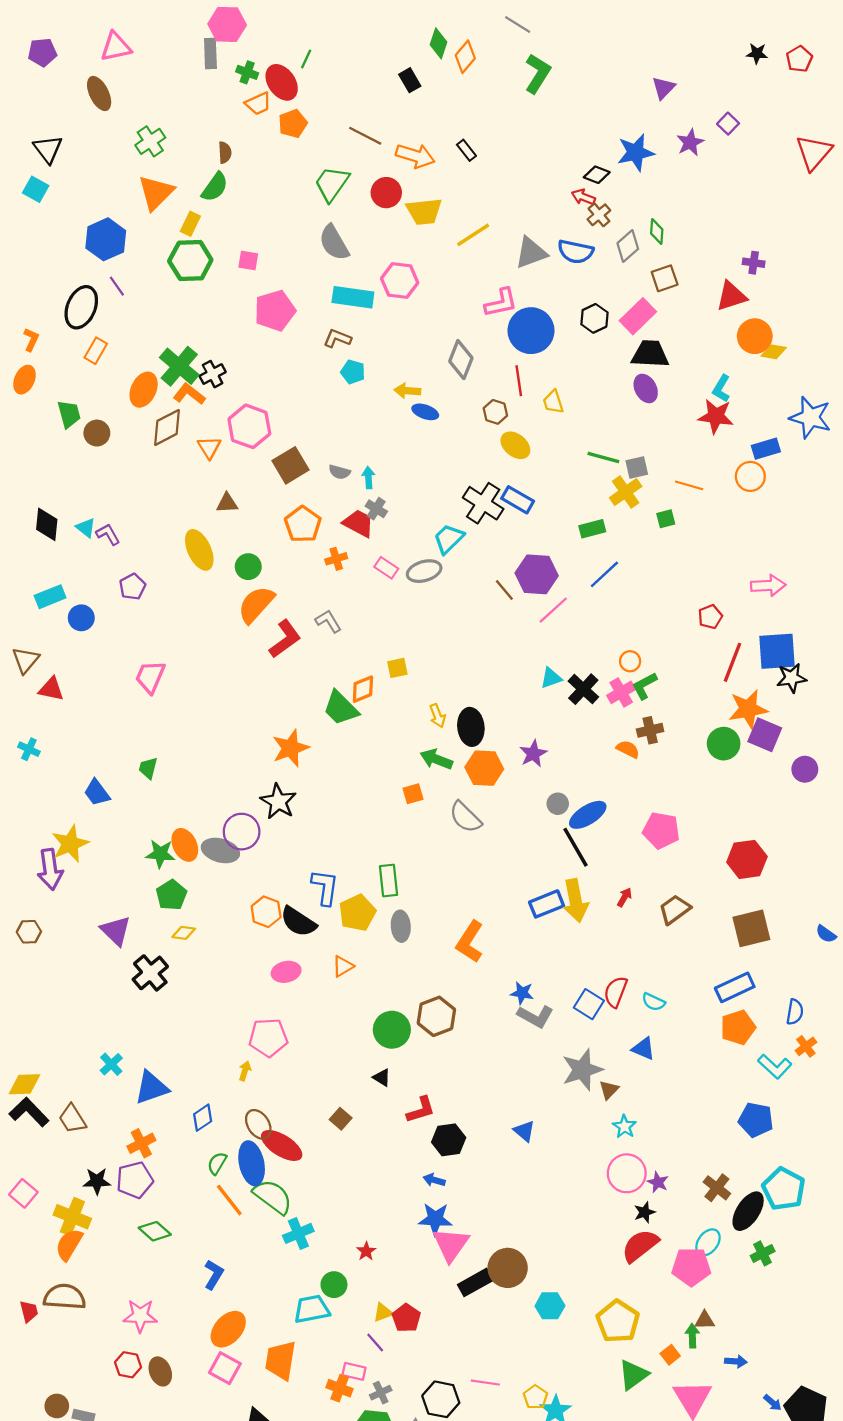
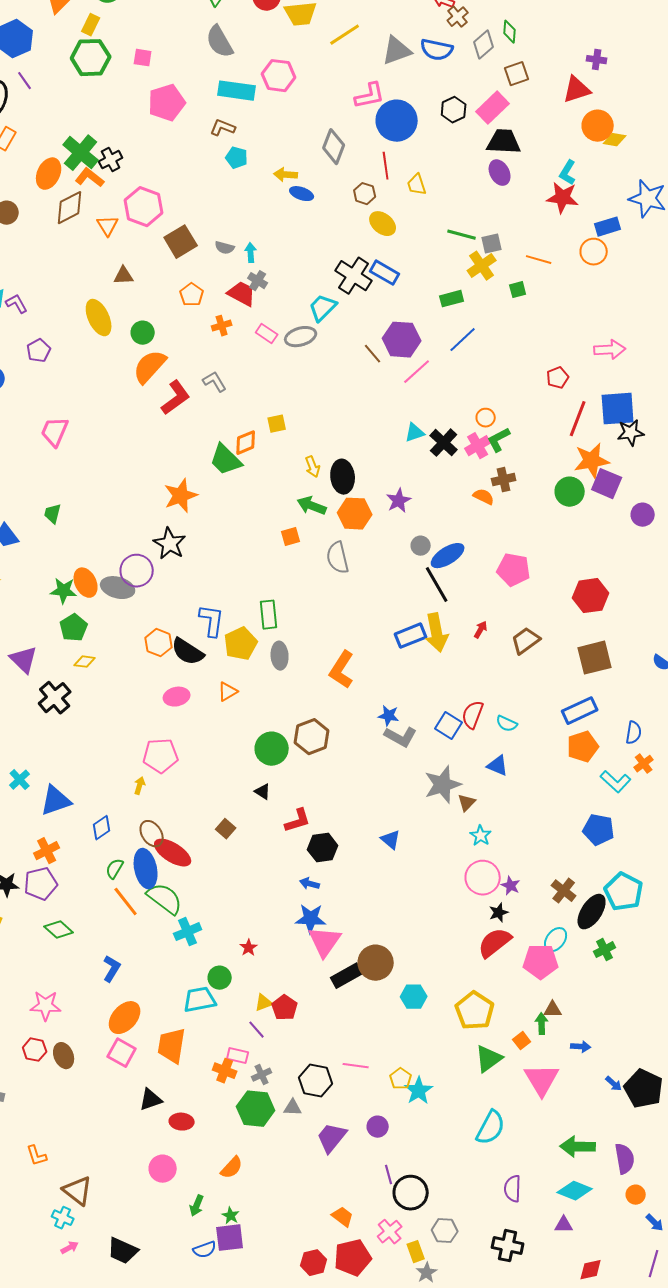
orange pentagon: (303, 524) -> (192, 295), size x0.7
gray semicircle: (465, 817) -> (338, 558), turned 32

